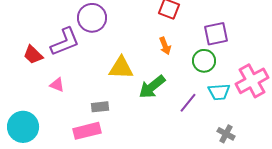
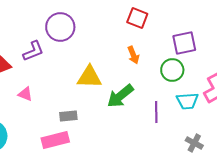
purple L-shape: (65, 42) -> (33, 51), size x0.7
purple line: (188, 103) -> (156, 112), turned -40

